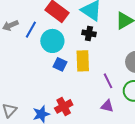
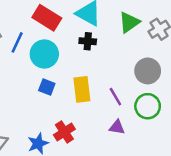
yellow rectangle: (83, 61) -> (82, 89), moved
blue square: (60, 64) -> (47, 87), moved

